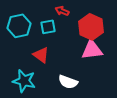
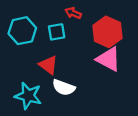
pink triangle: (92, 50) -> (109, 59), turned 35
white semicircle: (68, 82) -> (64, 87), moved

